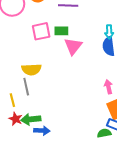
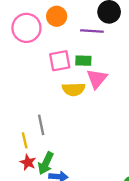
yellow semicircle: (31, 70) -> (74, 89), moved
green arrow: (31, 119) -> (46, 163), turned -60

